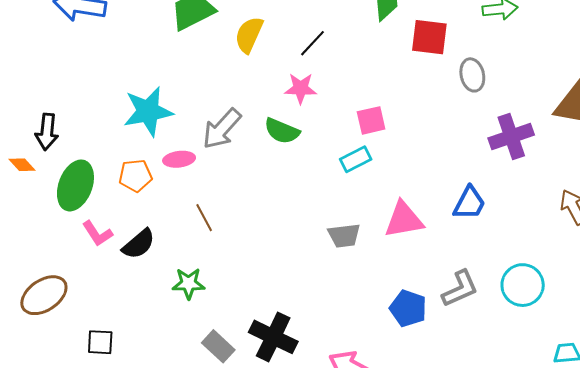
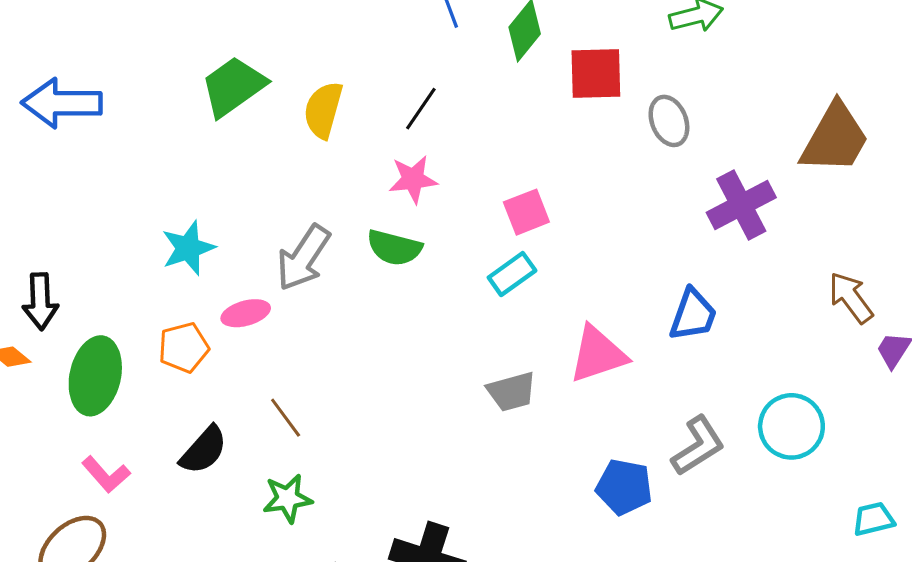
cyan star: (148, 111) -> (188, 248), size x0.7
brown line: (204, 218) -> (286, 418), moved
pink L-shape: (97, 234) -> (106, 474), moved

